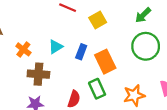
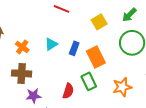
yellow square: (98, 20) -> (99, 22), moved
brown cross: (38, 74) -> (22, 73), moved

